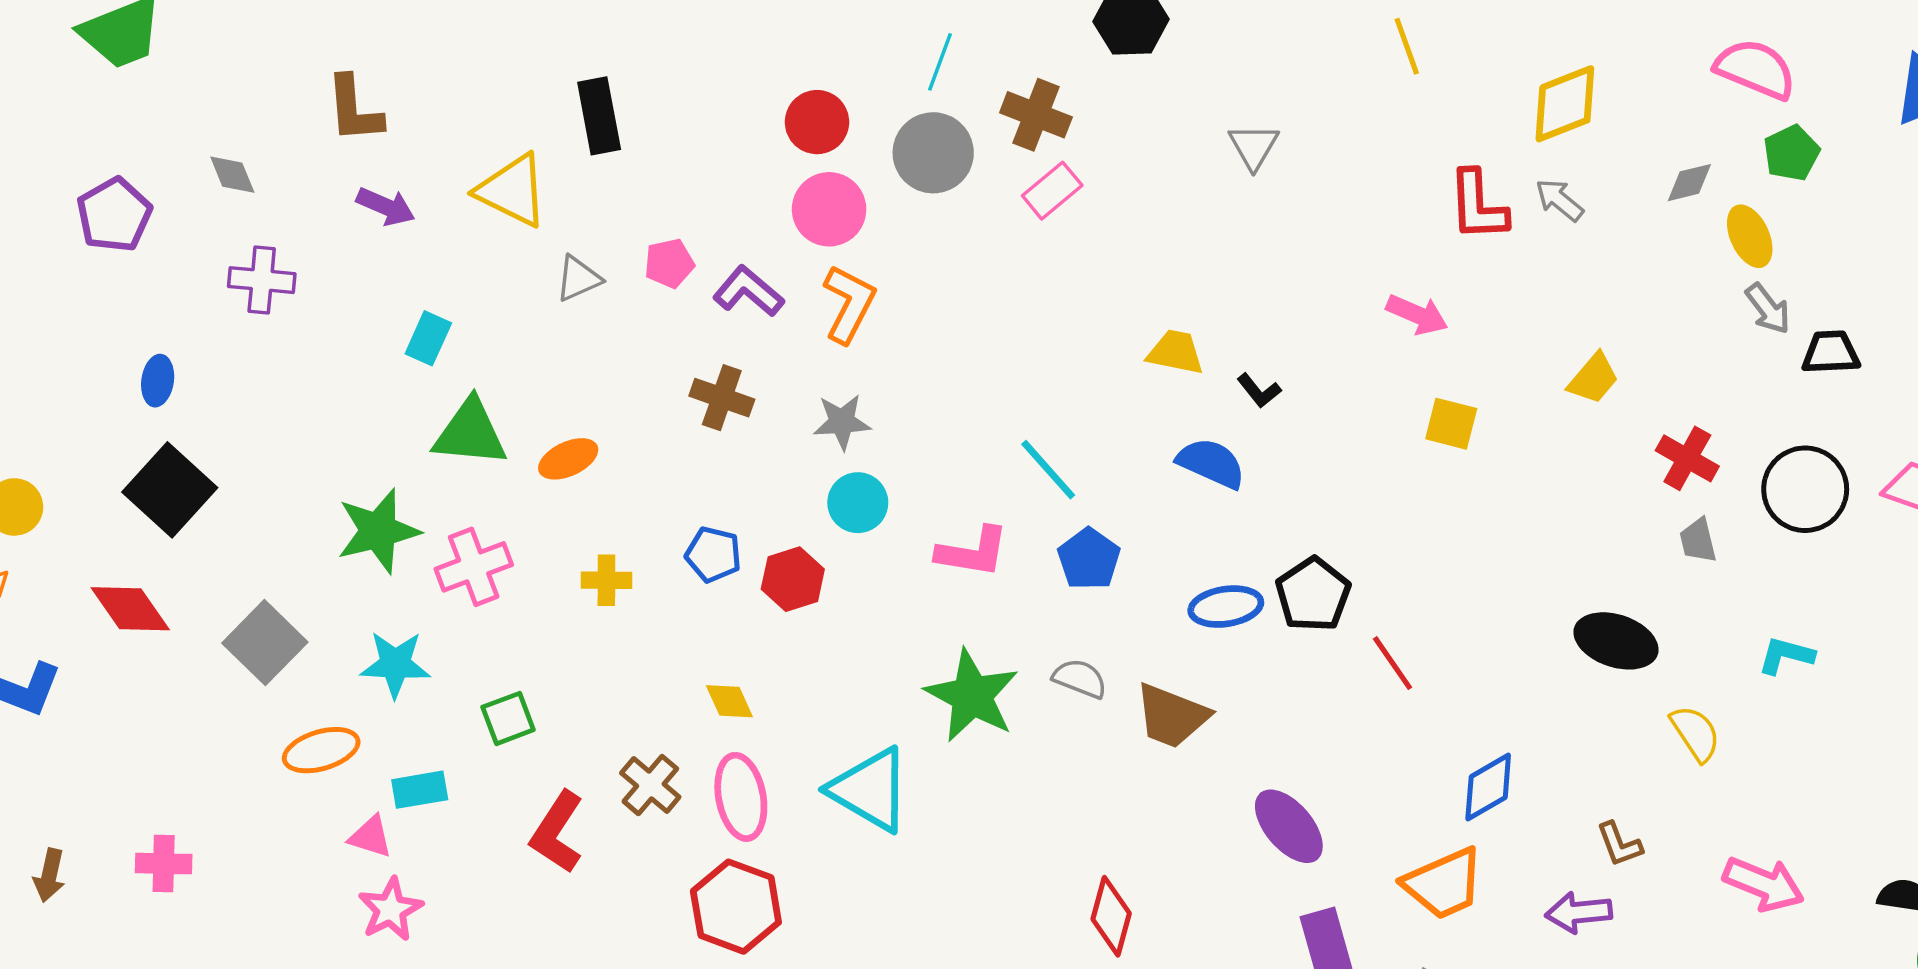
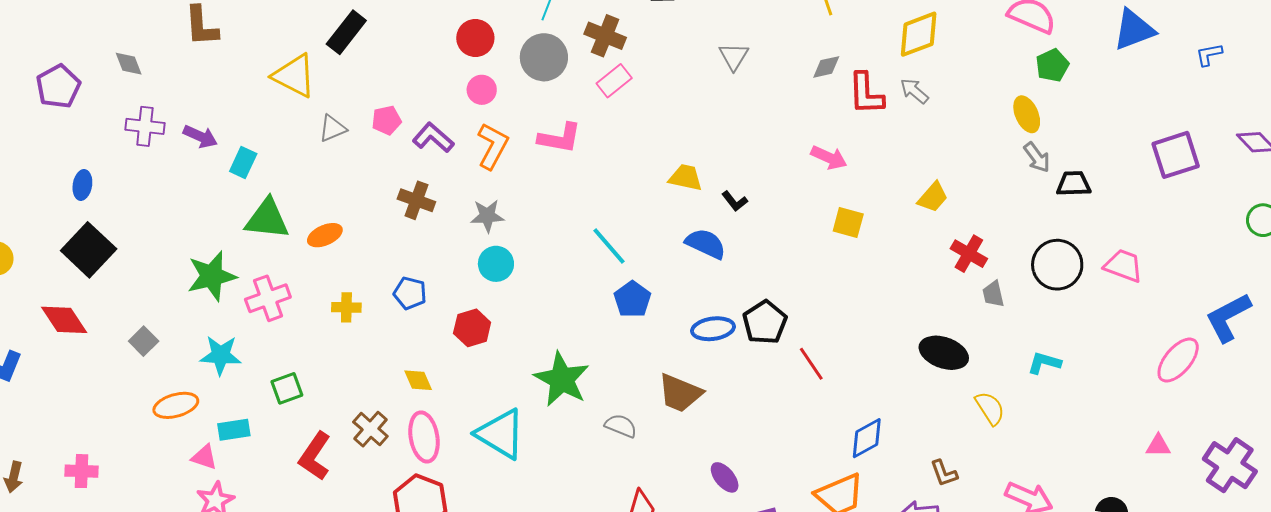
black rectangle: (599, 116) -> (346, 32), turned 48
gray diamond: (1689, 183) -> (826, 67), moved
purple arrow: (386, 206) -> (200, 136), moved
pink circle: (829, 209) -> (482, 90), size x0.7
red cross: (1687, 458) -> (969, 254), moved
pink L-shape: (973, 552) -> (560, 138), moved
red hexagon: (793, 579) -> (472, 328), moved
gray square: (265, 643) -> (144, 341), size x0.6
gray semicircle: (1080, 678) -> (621, 426), moved
purple ellipse: (1289, 826) -> (725, 477), moved, size x0.7

